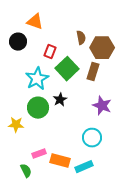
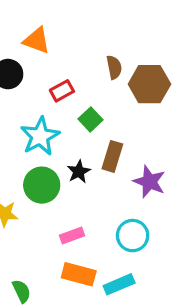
red rectangle: (50, 52) -> (62, 91), turned 40
green square: (67, 69) -> (91, 119), size x0.6
brown rectangle: (93, 72) -> (112, 156), moved
pink rectangle: (39, 154) -> (72, 236), moved

